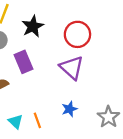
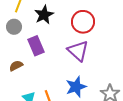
blue star: (69, 109) -> (76, 87), size x1.5

